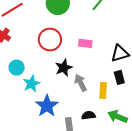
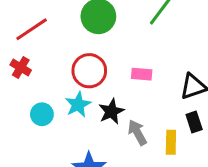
cyan star: (32, 84) -> (78, 105), moved

